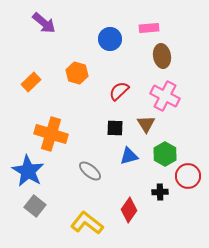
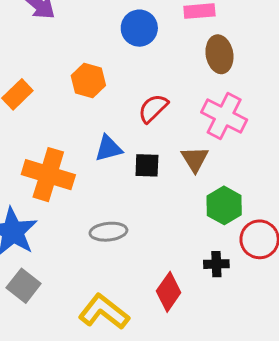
blue triangle: (129, 156) -> (108, 148), moved
gray ellipse: (90, 171) -> (108, 232), turned -45

